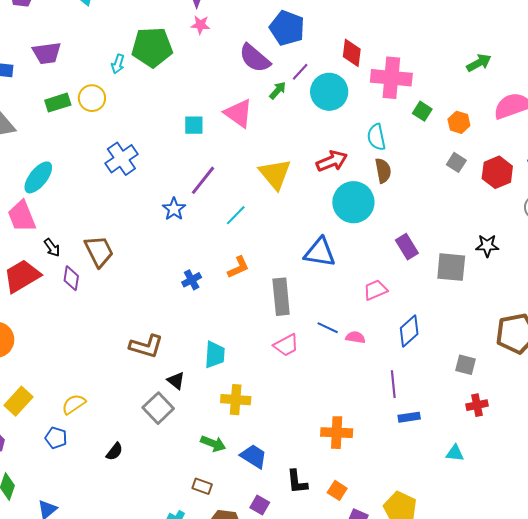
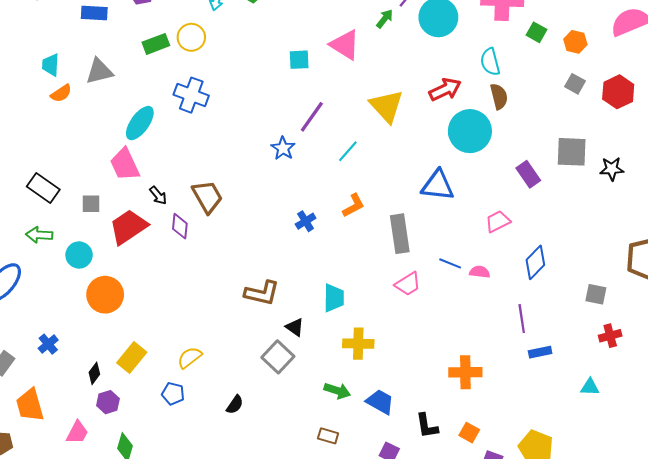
blue cross: (121, 159) -> (191, 95), moved, turned -32
gray square: (451, 267) -> (572, 152), moved

